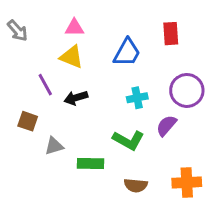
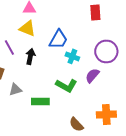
blue trapezoid: (127, 53) -> (58, 39), moved
black arrow: (76, 98) -> (30, 56), turned 119
cyan cross: (137, 98) -> (72, 56), turned 32
brown semicircle: (136, 185) -> (76, 124), moved, turned 42

